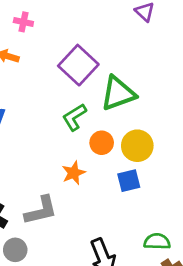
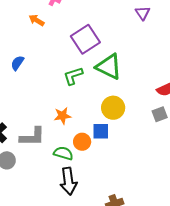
green triangle: (118, 93) -> (109, 67), turned 32
orange circle: (102, 143) -> (82, 142), moved
green semicircle: (157, 241) -> (63, 153), moved

